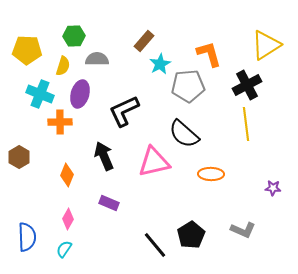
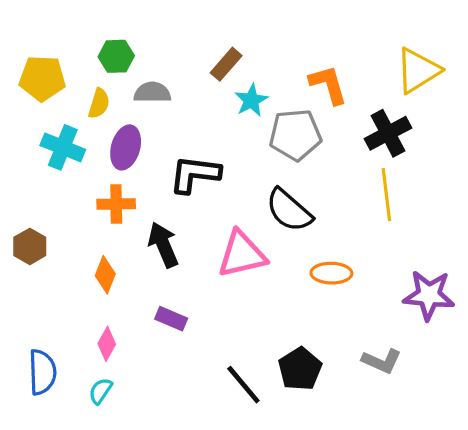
black L-shape: (124, 111) -> (195, 174), turned 32
orange cross: (60, 122) -> (116, 204), moved
purple star: (273, 188) -> (429, 295), size x2.0

